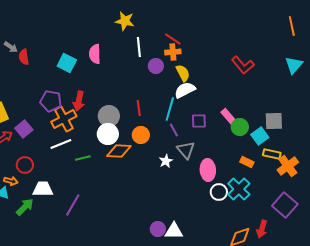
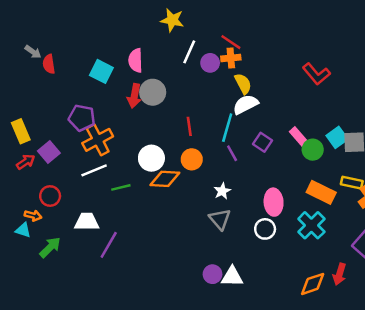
white line: (139, 47) -> (189, 52), turned 30
purple circle: (156, 66) -> (210, 63), moved
red arrow: (79, 101) -> (134, 96), moved
gray circle: (109, 116) -> (153, 92), moved
purple square: (199, 121) -> (263, 142), turned 35
cyan square: (260, 136) -> (337, 137), moved
gray triangle: (186, 150) -> (220, 219), moved
orange rectangle: (247, 162) -> (321, 192), size x1.6
white trapezoid: (43, 189) -> (87, 222), moved
white circle: (219, 192) -> (265, 229), moved

